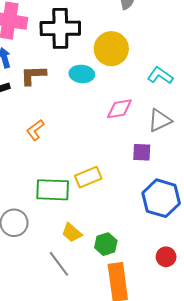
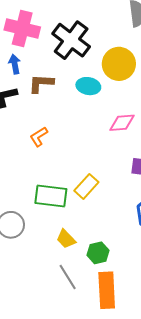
black cross: (60, 28) -> (71, 40), turned 33
yellow rectangle: (88, 177) -> (86, 186), turned -30
gray line: (59, 264) -> (68, 277), moved

